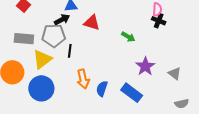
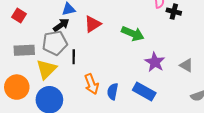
black cross: (159, 21) -> (174, 12), moved
red triangle: (92, 23) -> (93, 24), turned -42
green arrow: (128, 37) -> (133, 34), size x1.5

